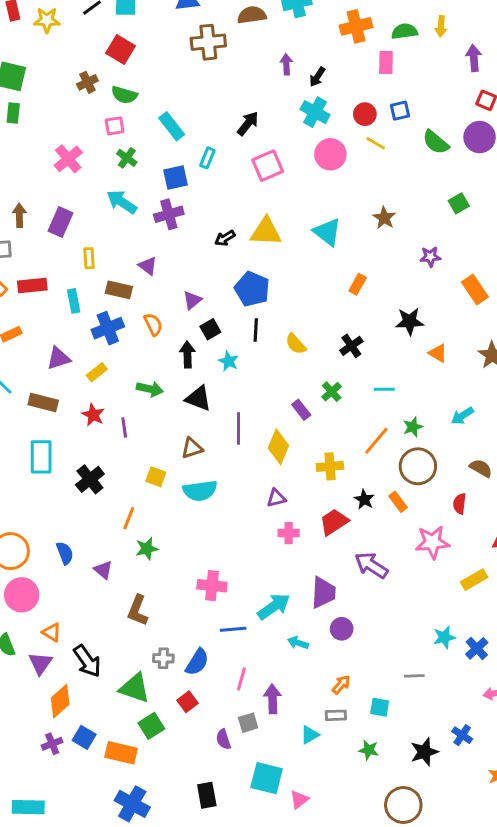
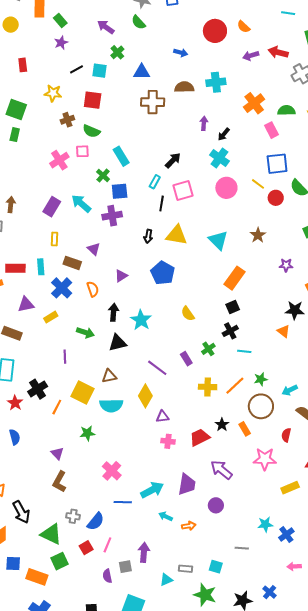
yellow star: (47, 20) -> (53, 93), moved
orange cross: (356, 26) -> (254, 103), turned -30
red square: (121, 50) -> (93, 100), turned -30
pink rectangle: (386, 62) -> (271, 130), turned -35
blue square: (400, 111) -> (277, 164), size x1.6
red circle: (365, 114) -> (276, 198), moved
green cross: (127, 158) -> (103, 176), moved
cyan rectangle: (207, 158) -> (155, 182), moved
pink cross: (68, 159) -> (59, 160), moved
purple rectangle: (61, 222) -> (52, 207), moved
black arrow: (225, 238) -> (148, 236), turned -56
orange rectangle: (358, 284) -> (235, 278), size x1.6
red rectangle: (32, 285) -> (15, 268), moved
black star: (410, 321) -> (295, 310), moved
blue cross: (108, 328) -> (62, 288), turned -30
black square: (210, 329) -> (233, 307), moved
black line: (256, 330) -> (162, 203), moved
black cross: (351, 346) -> (230, 331), moved
cyan star: (229, 361) -> (141, 320), size x1.5
black triangle: (198, 398) -> (118, 343), turned -42
red star: (93, 415) -> (15, 403), moved
cyan arrow: (462, 416) -> (290, 390), moved
purple line: (238, 428) -> (157, 368), moved, turned -60
yellow diamond: (278, 447) -> (145, 396), moved
yellow cross: (330, 466) -> (208, 387), moved
yellow square: (156, 477) -> (82, 393), size x1.6
orange line: (129, 518) -> (57, 407), moved
green star: (147, 549) -> (87, 433), moved
purple triangle: (103, 570) -> (57, 453), moved
pink cross: (212, 586) -> (112, 471), turned 30
purple circle: (342, 629) -> (216, 505), moved
pink line: (241, 679) -> (107, 545), moved
orange arrow: (341, 684) -> (189, 526), moved, turned 32
blue square: (84, 737) -> (13, 564), turned -35
green star: (369, 750) -> (205, 595), size x1.6

